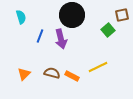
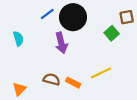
cyan semicircle: (21, 17) -> (18, 39), moved
blue line: (40, 36) -> (47, 14), moved, turned 32
orange triangle: (24, 74) -> (19, 89), moved

